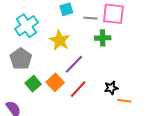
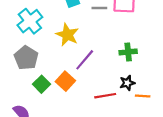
green cross: (103, 38) -> (128, 52), moved
red line: (78, 89) -> (105, 96), moved, turned 42

